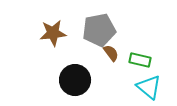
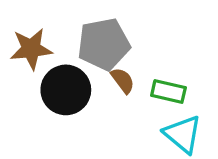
black circle: (75, 80) -> (66, 90), moved

